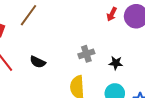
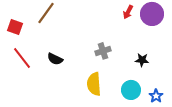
black star: (116, 63) -> (142, 60), moved

